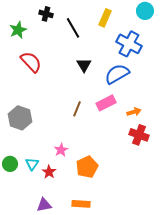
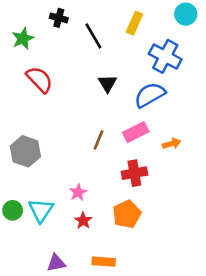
red cross: (139, 135) -> (134, 173), moved, turned -30
cyan triangle: (32, 164) -> (41, 210), size x1.5
orange pentagon: (87, 167) -> (127, 214), moved
red star: (49, 172) -> (83, 221), moved

